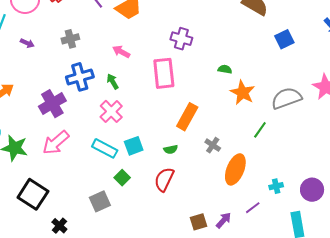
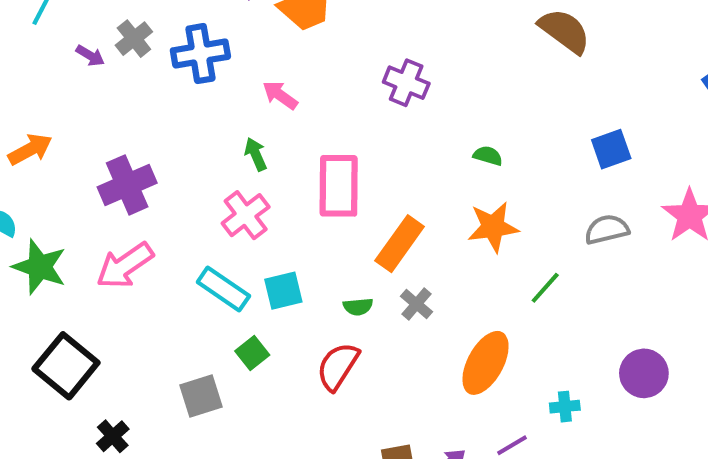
gray cross: (70, 39) -> (134, 39), moved, turned -30
blue square: (284, 39) -> (611, 149), moved
pink rectangle: (164, 73) -> (339, 186), moved
blue cross: (80, 77) -> (200, 54), moved
orange star: (243, 93) -> (493, 227), moved, turned 30
gray semicircle: (286, 98) -> (607, 229), size x0.7
gray cross: (213, 145) -> (416, 304), moved
purple circle: (312, 190) -> (644, 373), moved

